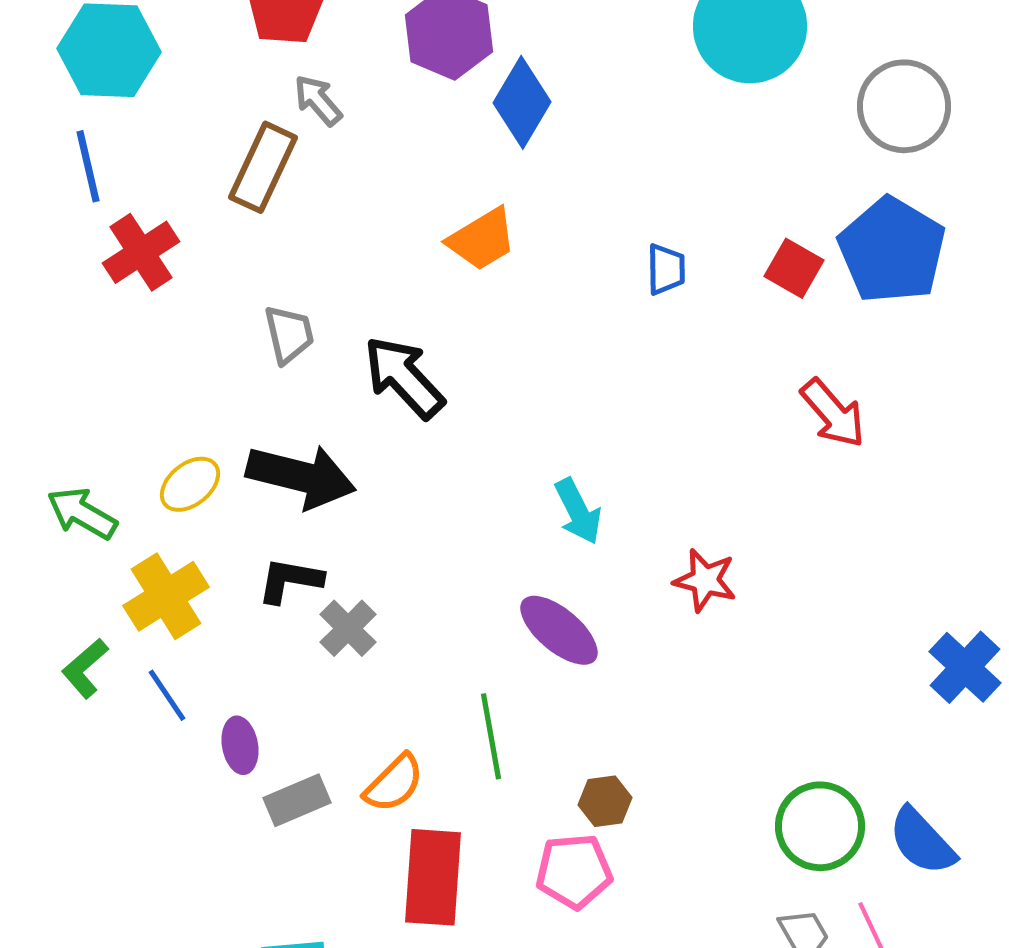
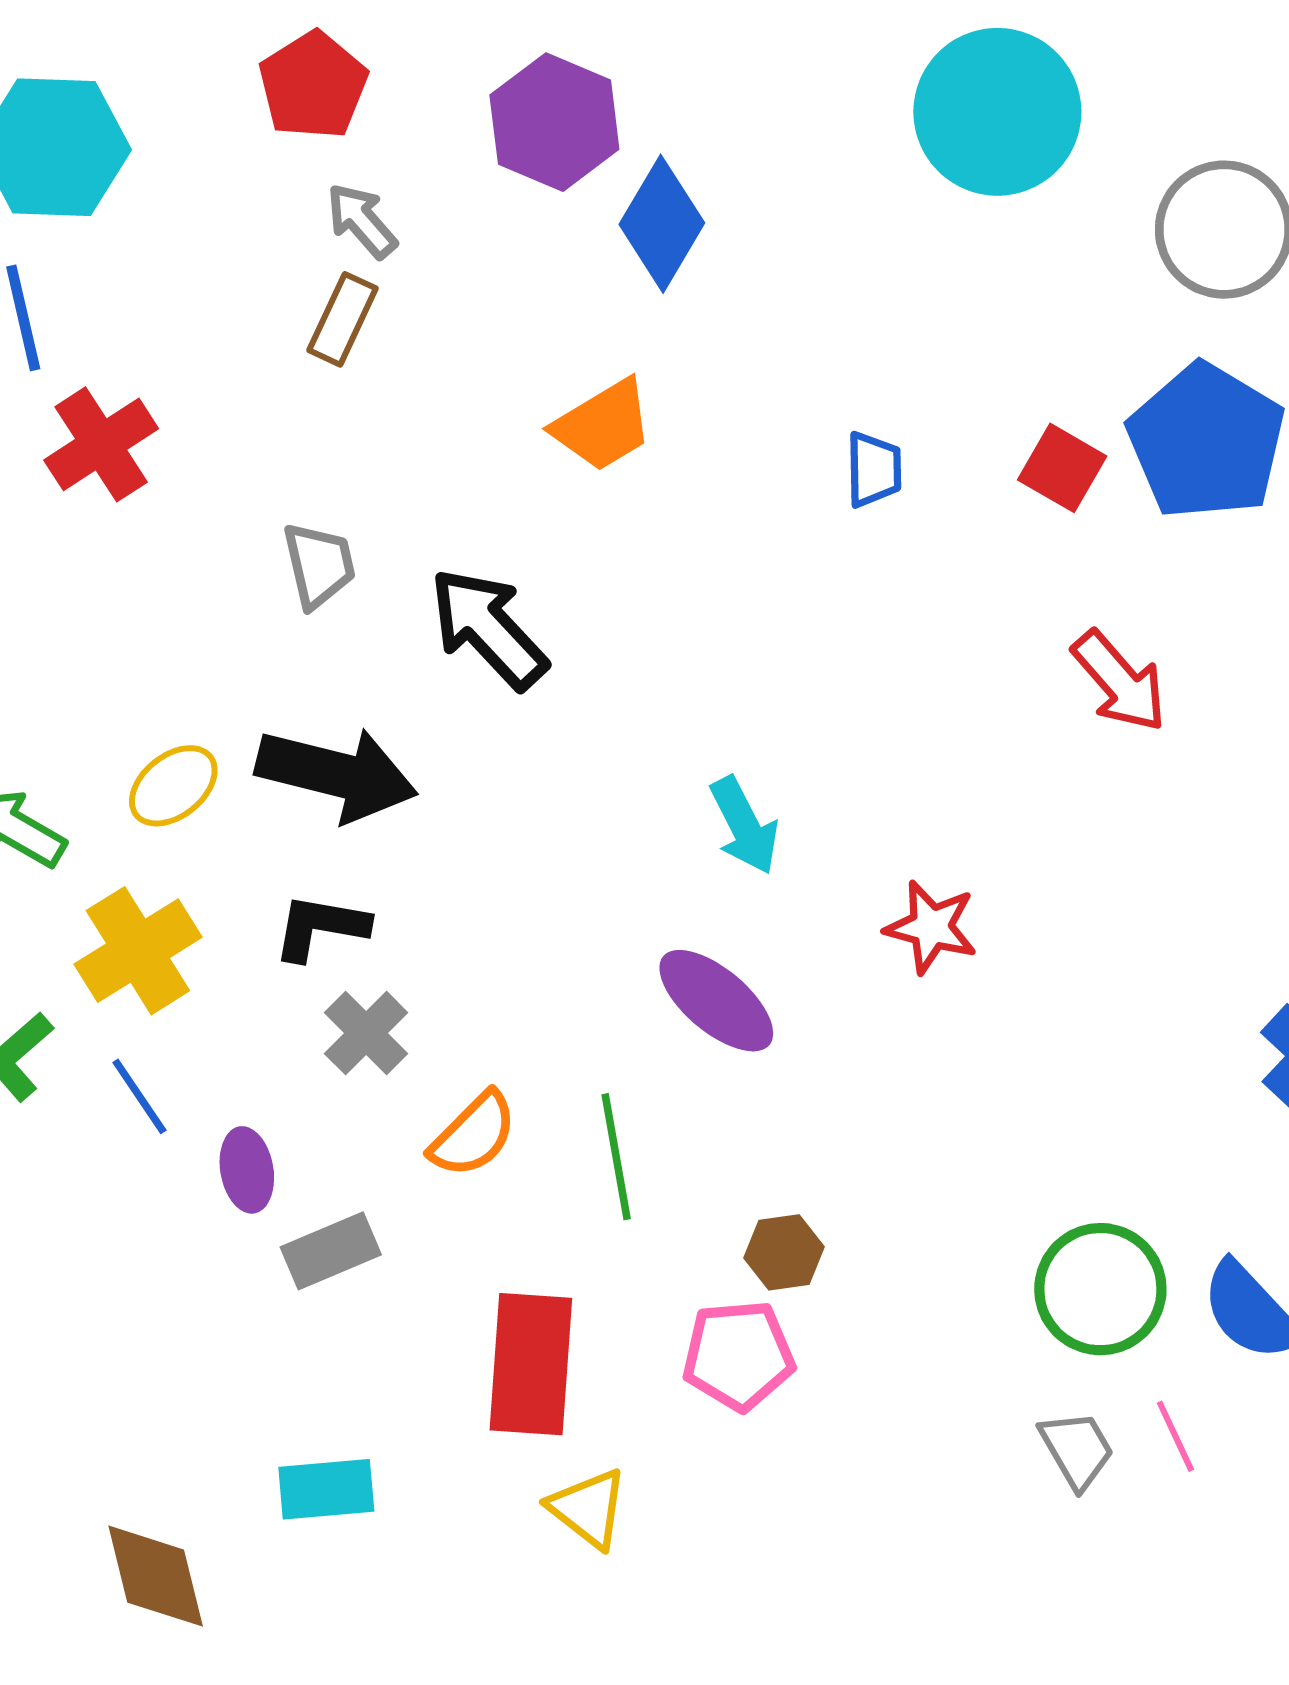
brown rectangle: (263, 167) -> (343, 319), moved, size x0.7
gray cross: (348, 628) -> (366, 1033), moved
orange semicircle: (394, 783) -> (473, 1135), moved

